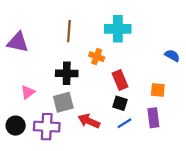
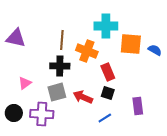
brown line: (69, 31) -> (62, 40), moved
orange cross: (97, 57) -> (87, 51), size x1.5
orange square: (158, 90) -> (131, 44), moved, size x1.6
red arrow: (89, 121) -> (83, 97), moved
blue line: (124, 123) -> (105, 118), moved

